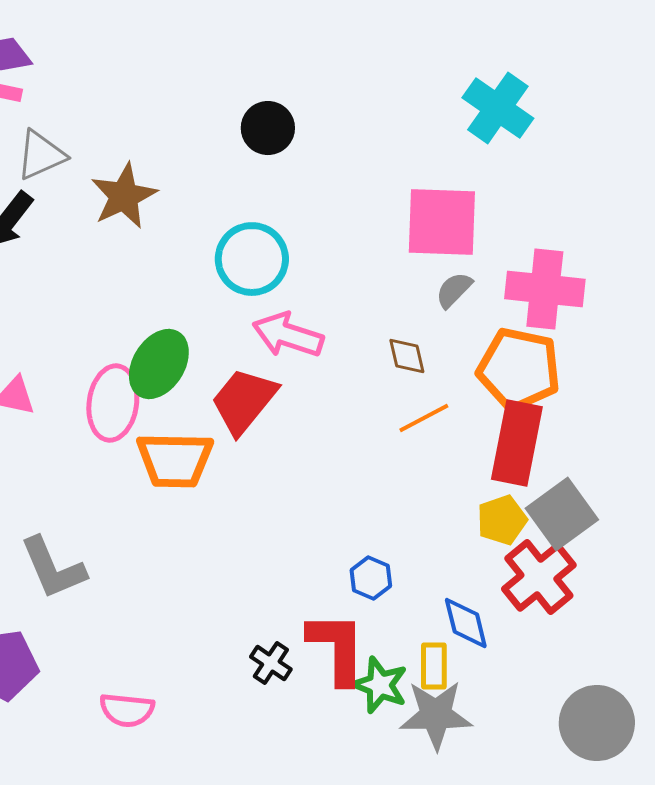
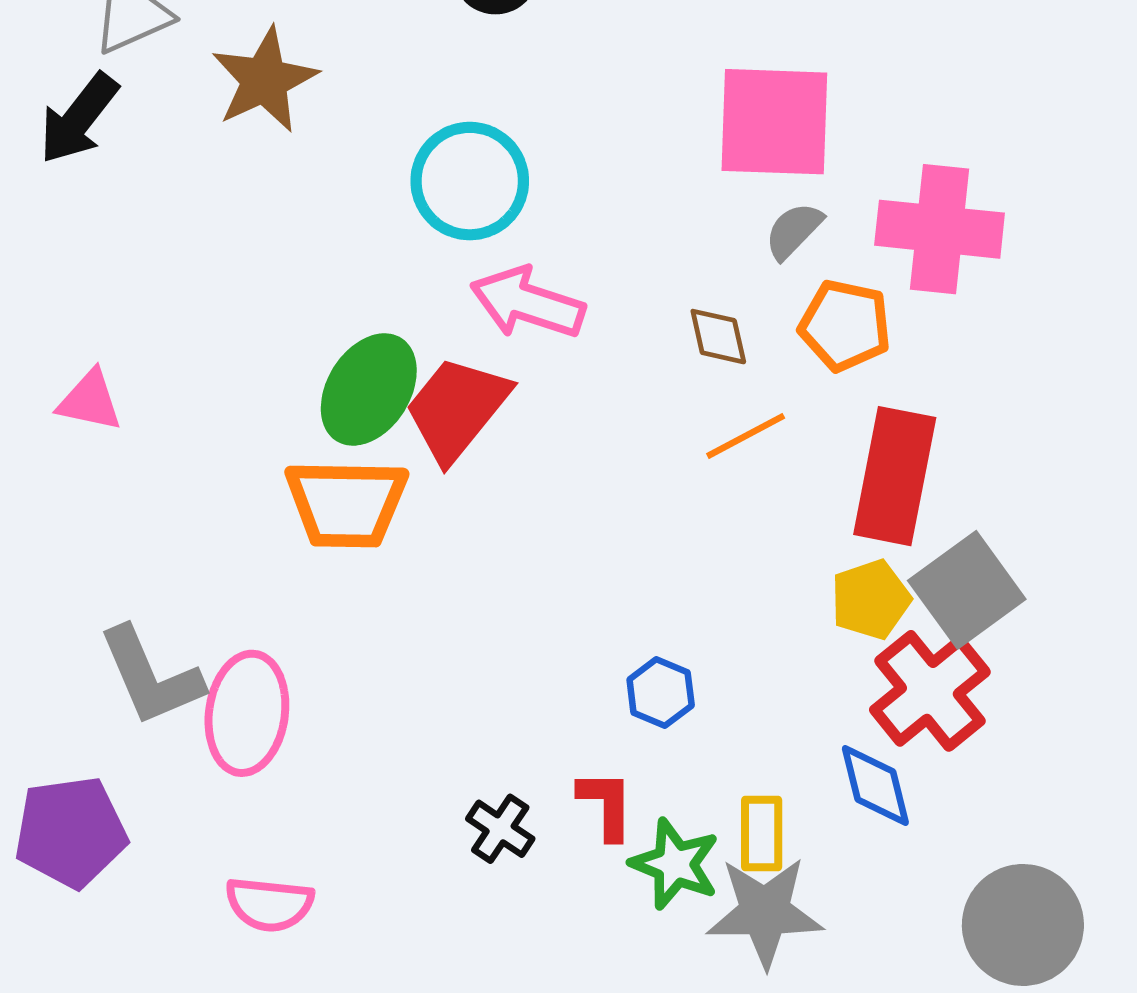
green ellipse: (159, 364) -> (369, 389), moved
orange pentagon: (519, 369) -> (845, 325), moved, size x0.7
pink ellipse: (113, 403) -> (247, 713), moved
blue diamond: (466, 623) -> (875, 785), moved
red L-shape: (337, 648) -> (606, 805), size x0.6

